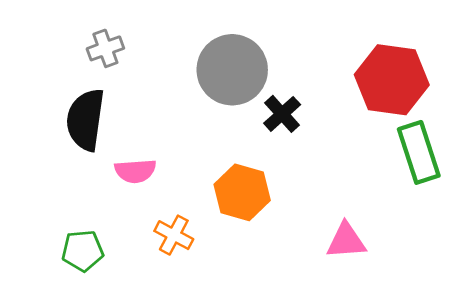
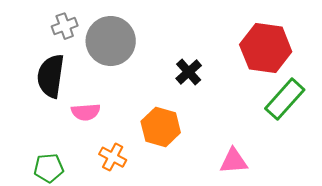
gray circle: (232, 70) -> (111, 41), moved
green rectangle: (419, 152) -> (285, 99), turned 60

